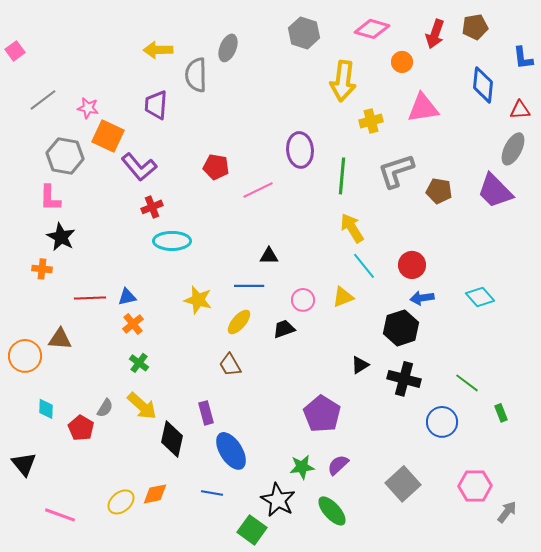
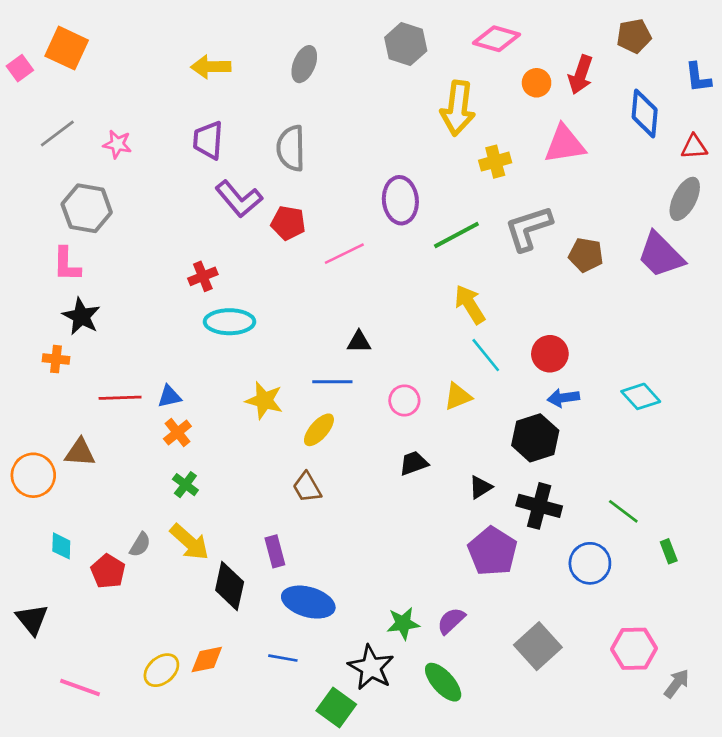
red arrow: (435, 34) -> (581, 75), moved
gray semicircle: (196, 75) -> (291, 148), moved
orange square: (108, 136) -> (67, 48), moved
purple L-shape: (139, 167) -> (239, 199), moved
green line: (342, 176) -> (456, 235), turned 57
black trapezoid: (284, 329) -> (414, 463), moved
purple pentagon: (322, 414) -> (492, 551), moved
blue ellipse: (231, 451) -> (308, 602), turned -42

